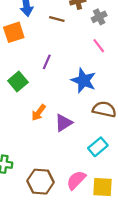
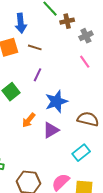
brown line: (57, 19) -> (35, 47), moved
blue star: (84, 80) -> (56, 101), moved, turned 30

